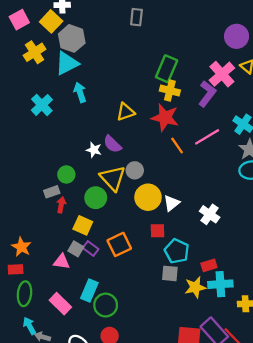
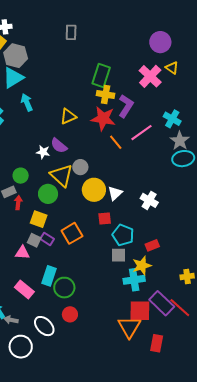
purple L-shape: (207, 94) -> (126, 106), moved
cyan cross: (220, 284) -> (134, 280), moved

